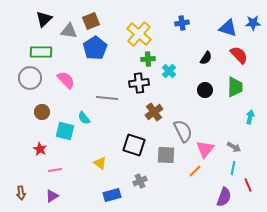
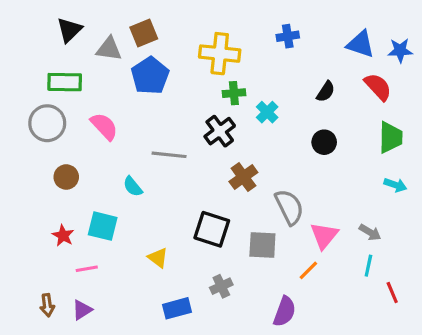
blue star: (253, 23) -> (400, 50), moved
yellow cross: (139, 34) -> (220, 54), turned -35
black cross: (139, 83) -> (220, 131), turned -30
green trapezoid: (235, 87) -> (391, 137), moved
cyan arrow: (250, 117) -> (395, 185), turned 96
cyan square: (65, 131) -> (103, 226), moved
brown arrow: (21, 193) -> (47, 305), moved
purple semicircle: (224, 197) -> (285, 311), moved

